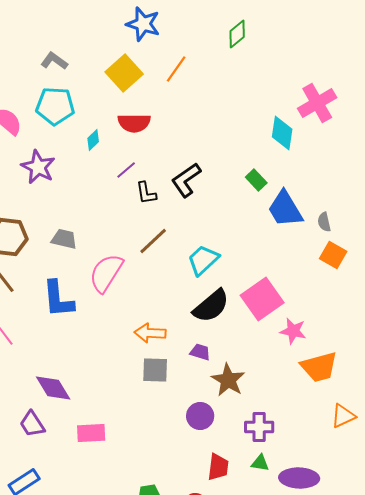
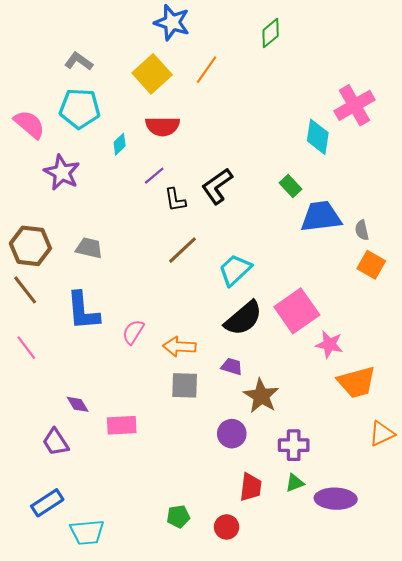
blue trapezoid: (285, 209) -> (321, 217), turned 114
pink semicircle: (106, 273) -> (133, 332), moved, size x0.6
purple diamond: (53, 388) -> (78, 404), size x0.6
pink rectangle: (91, 433) -> (122, 425), moved
green triangle: (260, 463) -> (295, 483), turned -30

